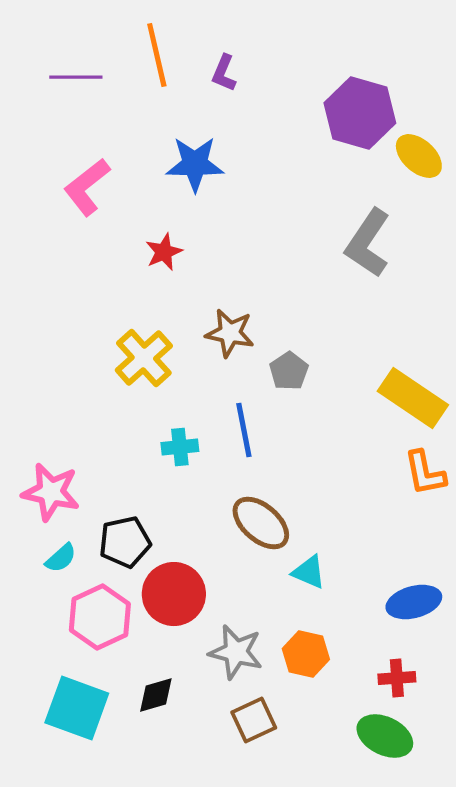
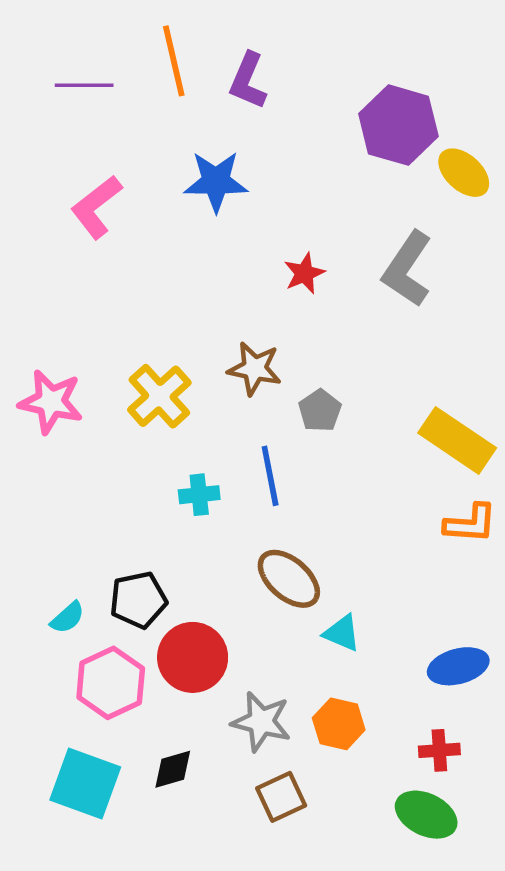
purple L-shape: (224, 73) -> (248, 81), size x1.4
red star: (164, 252) -> (304, 273), moved
orange L-shape: (425, 473) -> (470, 523), turned -75
pink star: (51, 492) -> (51, 402), moved

